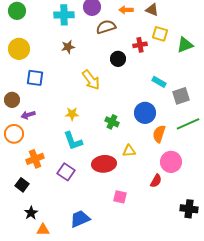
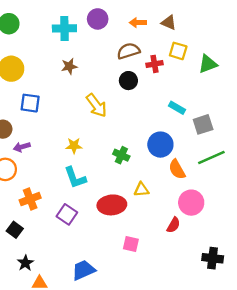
brown semicircle: (106, 27) -> (128, 51), moved
orange semicircle: (159, 134) -> (177, 169), turned -48

